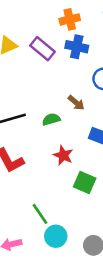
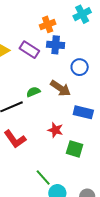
brown arrow: (76, 103) -> (60, 88), size x1.5
green semicircle: (51, 119) -> (33, 92), moved

